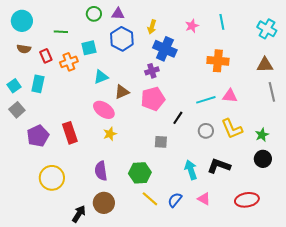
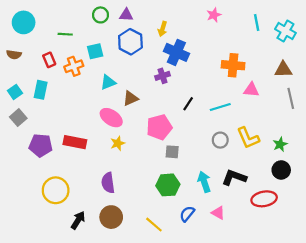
cyan line: (222, 22) -> (257, 22), moved
pink star: (192, 26) -> (214, 15), moved
brown semicircle: (24, 49) -> (14, 55), moved
pink triangle: (230, 96) -> (251, 90), moved
pink pentagon: (153, 99) -> (159, 127), moved
black line: (178, 118) -> (188, 104), moved
red rectangle: (70, 133) -> (75, 142), turned -60
purple pentagon: (38, 136) -> (41, 145), turned 30
green hexagon: (140, 173) -> (168, 185), moved
yellow line: (150, 199) -> (154, 225), moved
red ellipse: (247, 200) -> (264, 199), moved
black arrow: (79, 214) -> (78, 220), moved

